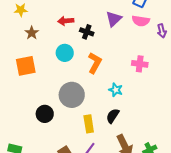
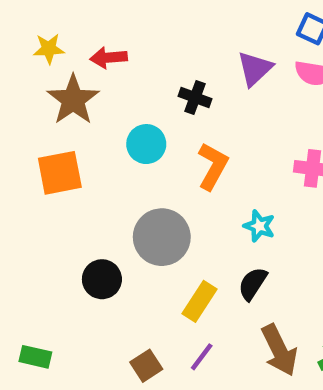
red arrow: (66, 21) -> (109, 58), moved
brown star: (32, 33) -> (73, 100), size x1.6
yellow rectangle: (89, 124) -> (199, 301), turned 42

